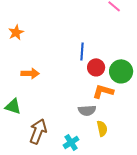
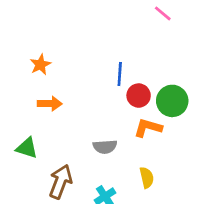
orange star: (16, 32) -> (40, 65), moved
gray semicircle: (87, 110) -> (105, 147), moved

